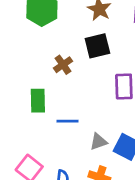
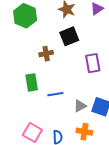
brown cross: (63, 65) -> (46, 54), turned 32

